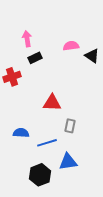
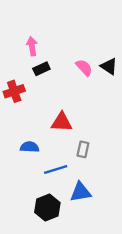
pink semicircle: (71, 46) -> (84, 68), moved, turned 56
blue semicircle: (21, 133) -> (30, 147), moved

